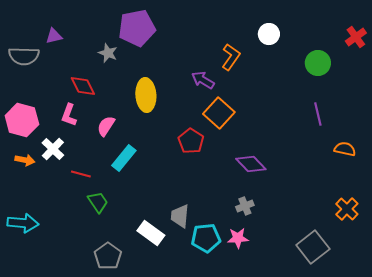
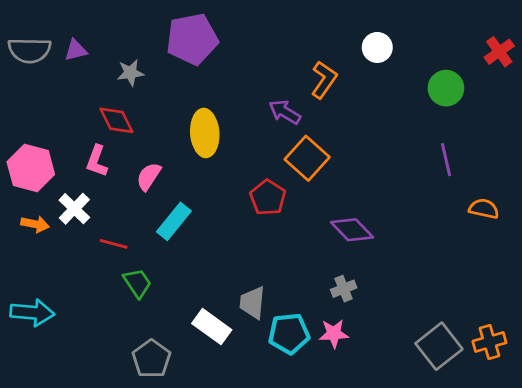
gray star: (108, 53) -> (130, 73), moved, turned -30
gray semicircle: (24, 56) -> (29, 50), moved
orange cross: (347, 209) -> (489, 342), moved, turned 30

